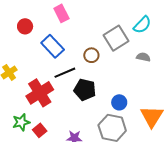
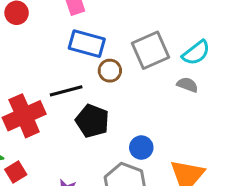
cyan semicircle: (142, 25) -> (196, 53), moved
blue rectangle: (53, 46) -> (87, 44), moved, turned -40

